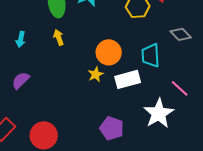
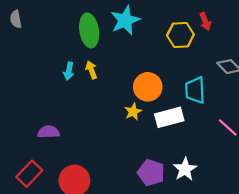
cyan arrow: (21, 39) -> (69, 71), moved
purple semicircle: (21, 80) -> (48, 132), moved, turned 42
white star: (159, 113) -> (185, 169), moved, size x0.7

